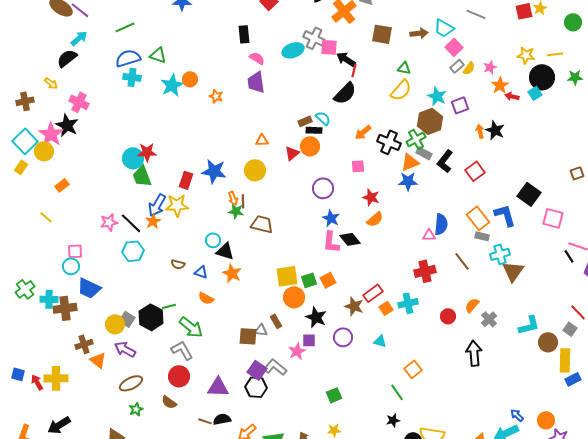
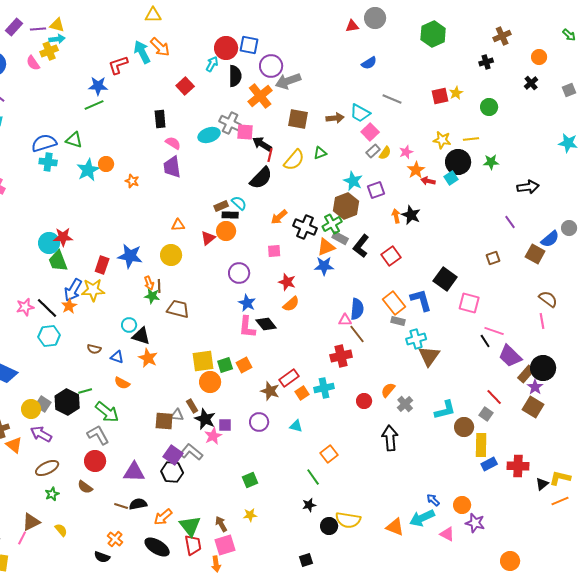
green line: (125, 27) -> (94, 105), moved
green triangle: (404, 68) -> (320, 153), turned -32
yellow semicircle: (401, 90) -> (294, 160), moved
brown line: (462, 261) -> (357, 334), moved
black star: (316, 317) -> (205, 419), moved

